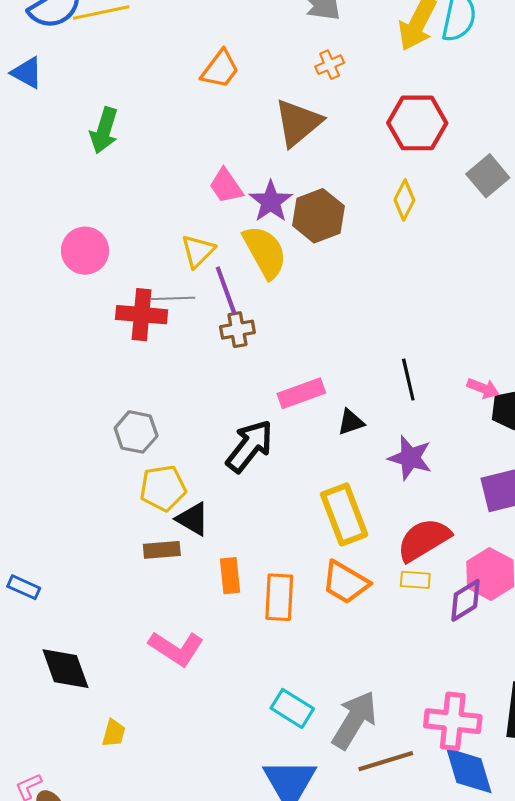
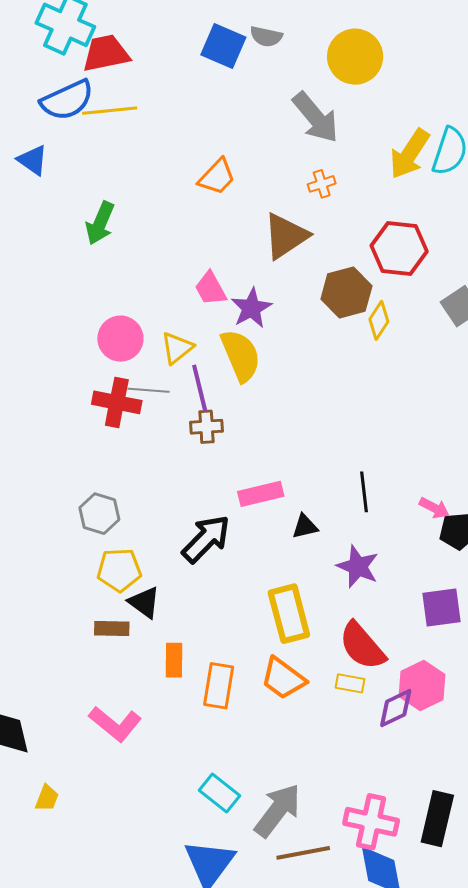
brown hexagon: (318, 216) -> (346, 292), moved
pink circle: (85, 251) -> (120, 339), moved
red semicircle: (424, 540) -> (362, 646), turned -106

